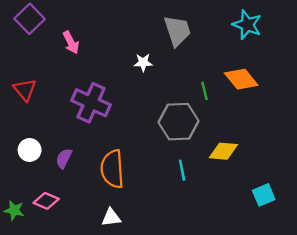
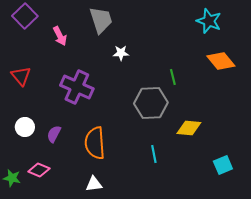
gray trapezoid: (177, 31) -> (101, 20), moved
orange diamond: (241, 79) -> (221, 61), moved
cyan line: (182, 170) -> (154, 154), moved

